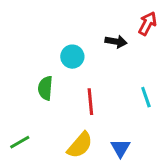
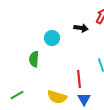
red line: (90, 102) -> (79, 79), moved
yellow semicircle: (80, 145) -> (57, 97), turned 66

